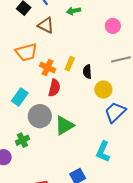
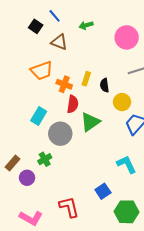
pink circle: (113, 26) -> (127, 37), size x1.5
green triangle: (64, 125) -> (90, 122), moved
cyan L-shape: (103, 152) -> (126, 164), turned 135

